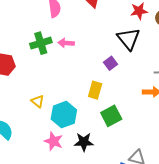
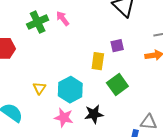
pink arrow: (66, 43) -> (63, 18), turned 56
purple square: (110, 63) -> (117, 46), moved, turned 32
yellow triangle: (38, 101) -> (39, 88), moved, turned 32

